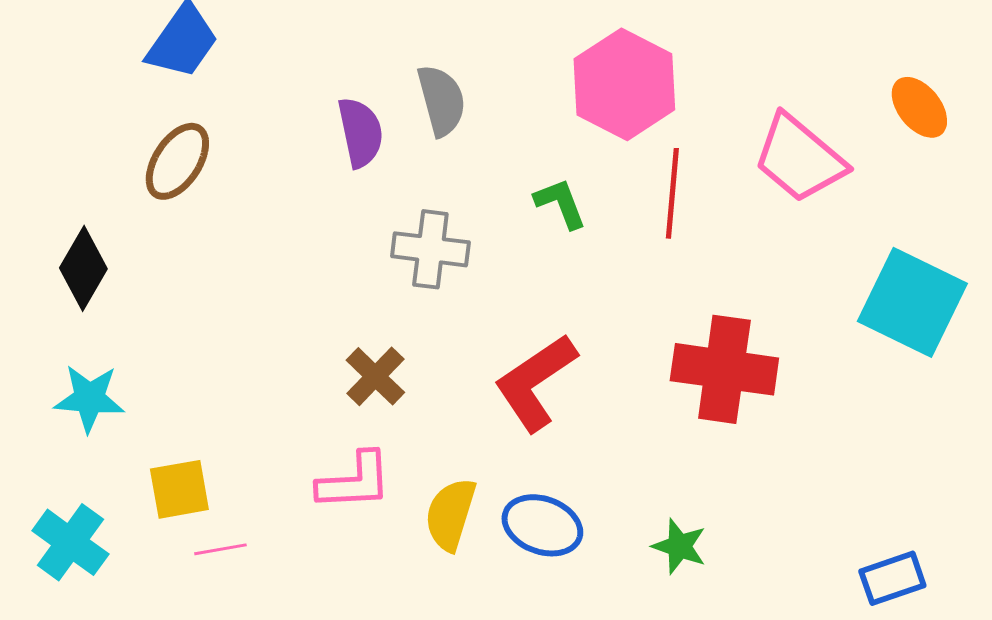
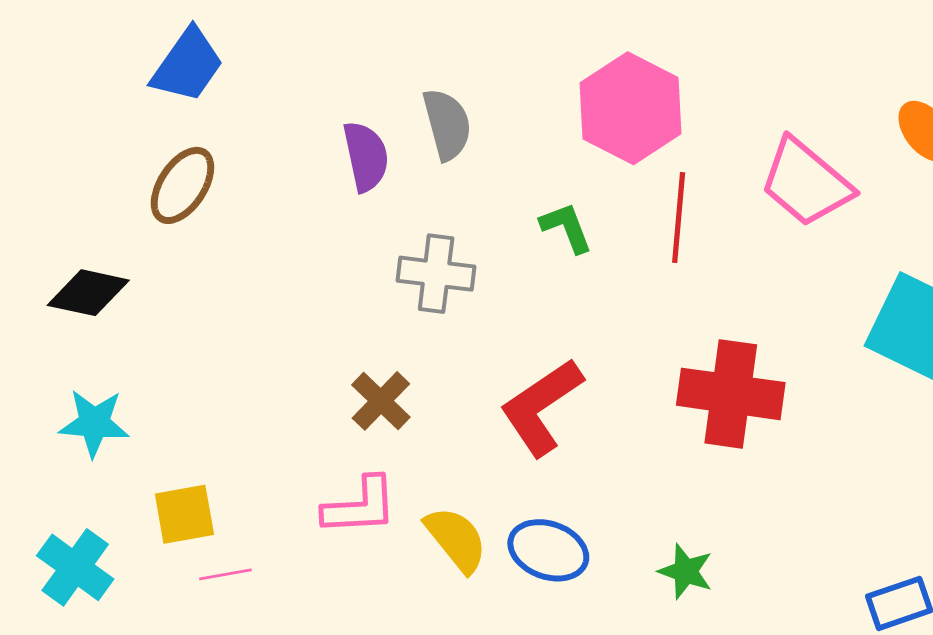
black diamond: (83, 268) -> (88, 293), turned 72
yellow semicircle: (450, 514) -> (456, 539), turned 124

